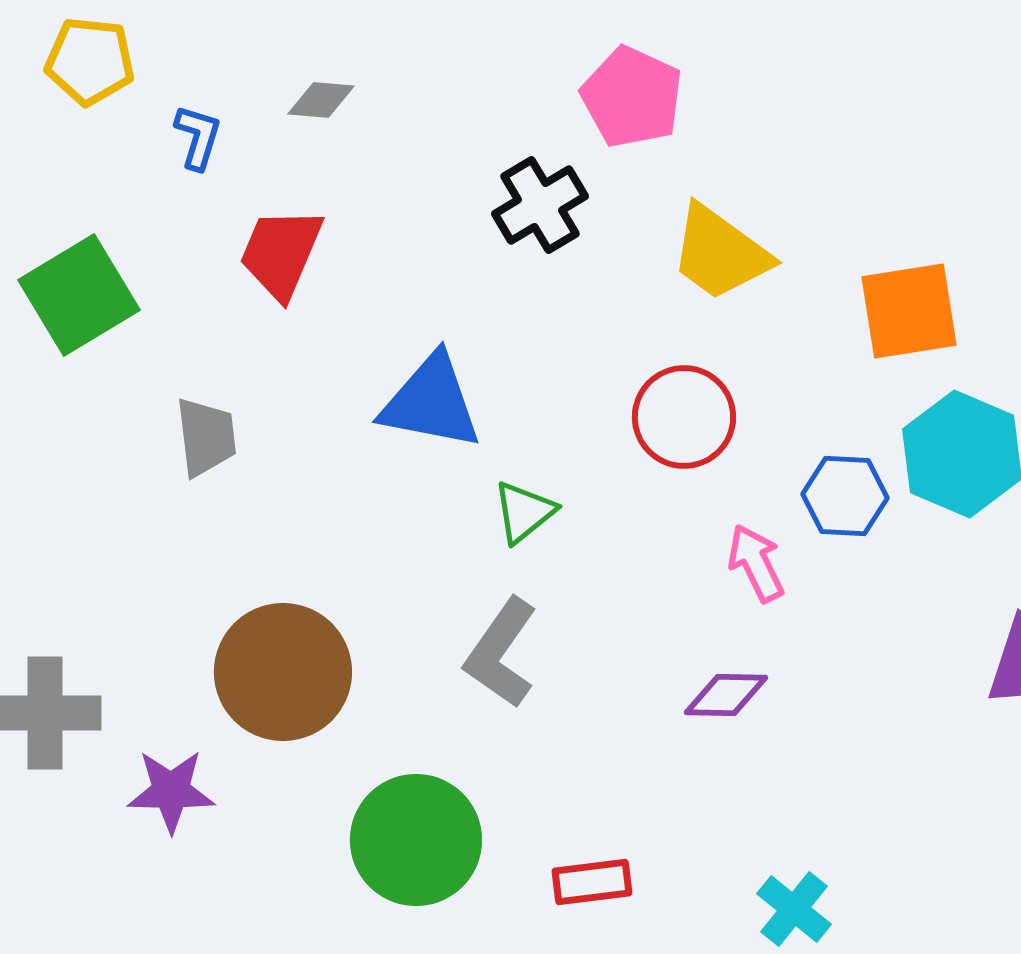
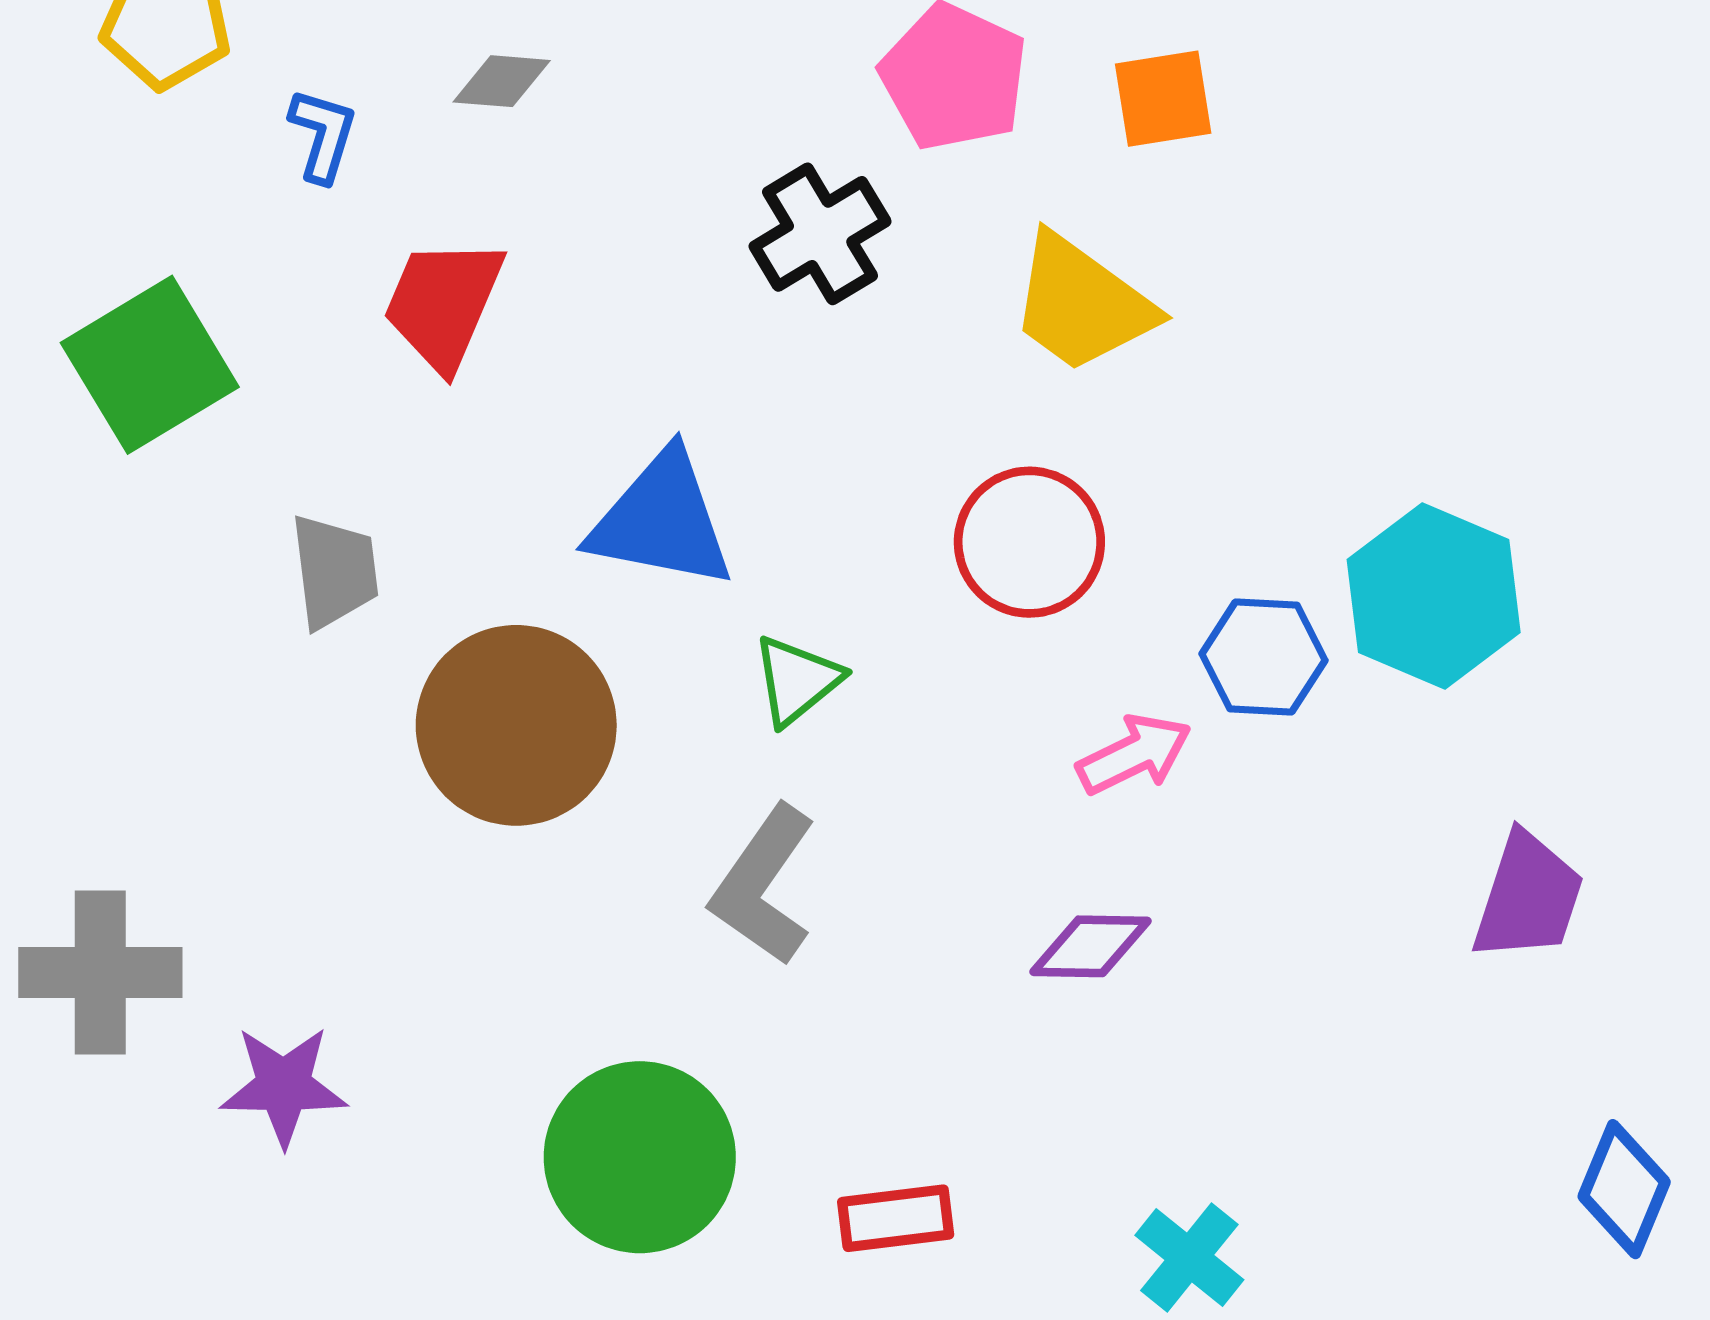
orange square: (909, 311) -> (1163, 99), moved, size x0.7
pink arrow: (756, 563) -> (1134, 754), turned 90
brown circle: (283, 672) -> (516, 725), moved

